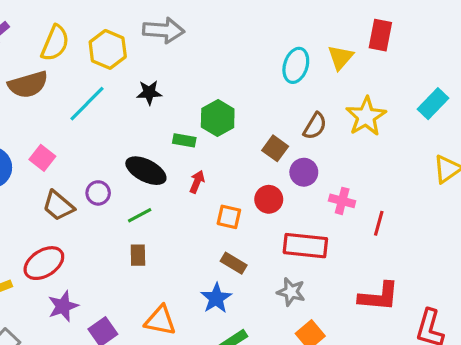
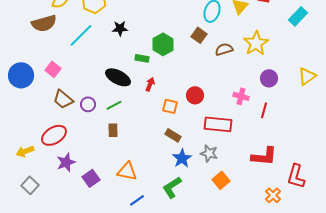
cyan rectangle: (433, 104) -> (298, 16), moved
brown semicircle: (315, 126) -> (224, 49), turned -138
brown square: (275, 148) -> (199, 35), moved
purple circle: (304, 172) -> (269, 78), moved
purple circle: (98, 193) -> (88, 104), moved
blue star: (216, 298) -> (182, 158), moved

